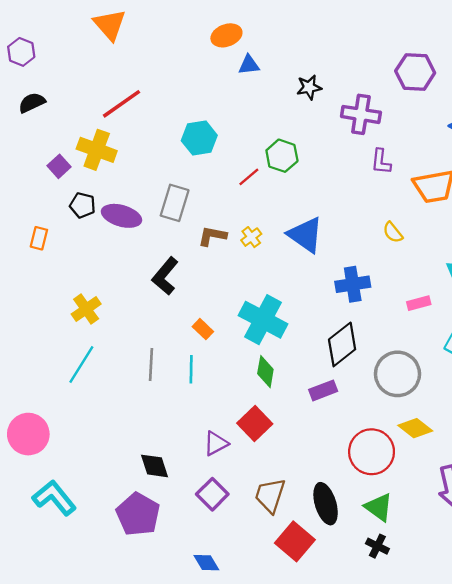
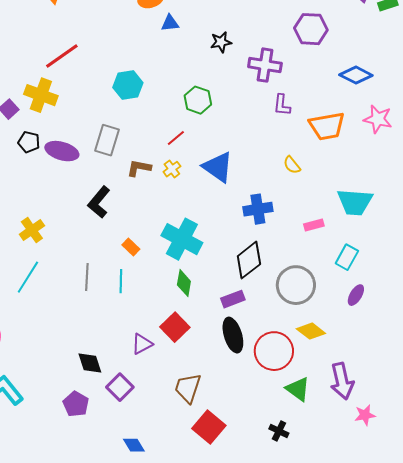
red line: (249, 177) -> (176, 138), moved
purple square: (212, 494) -> (120, 387), moved
black ellipse: (326, 504) -> (233, 335), moved
green triangle: (379, 507) -> (298, 389), moved
purple pentagon: (138, 514) -> (76, 404), size x0.7

